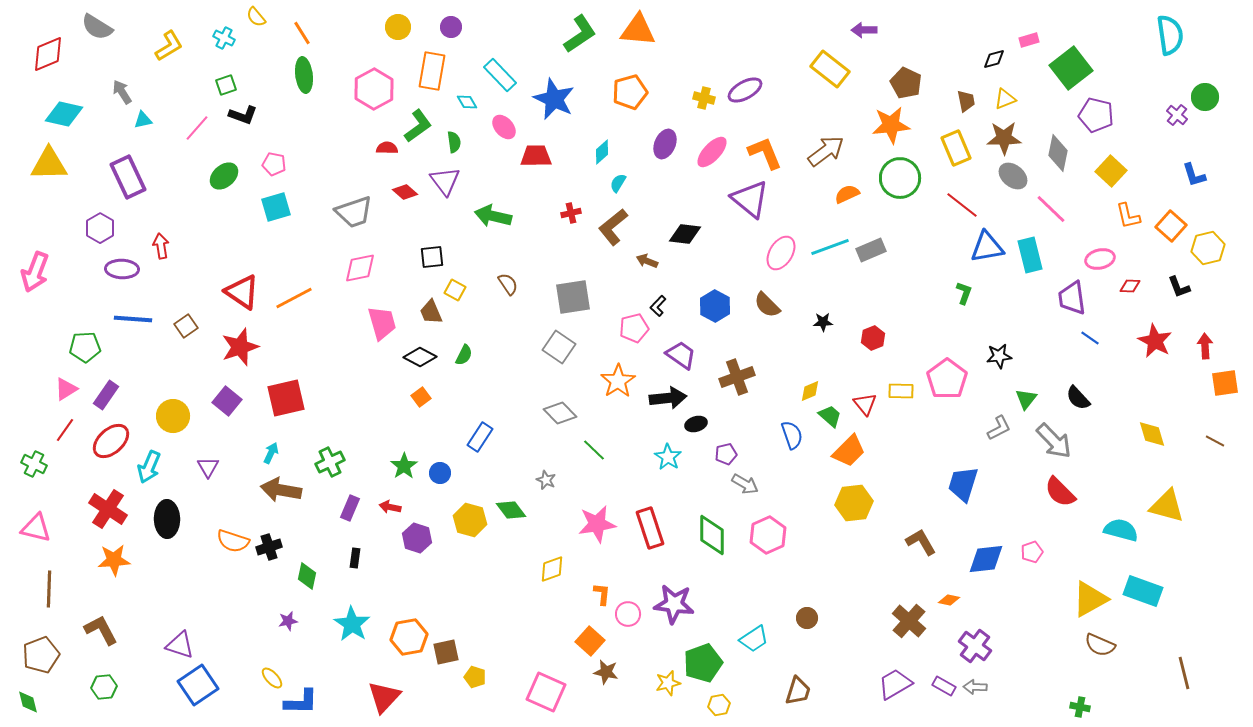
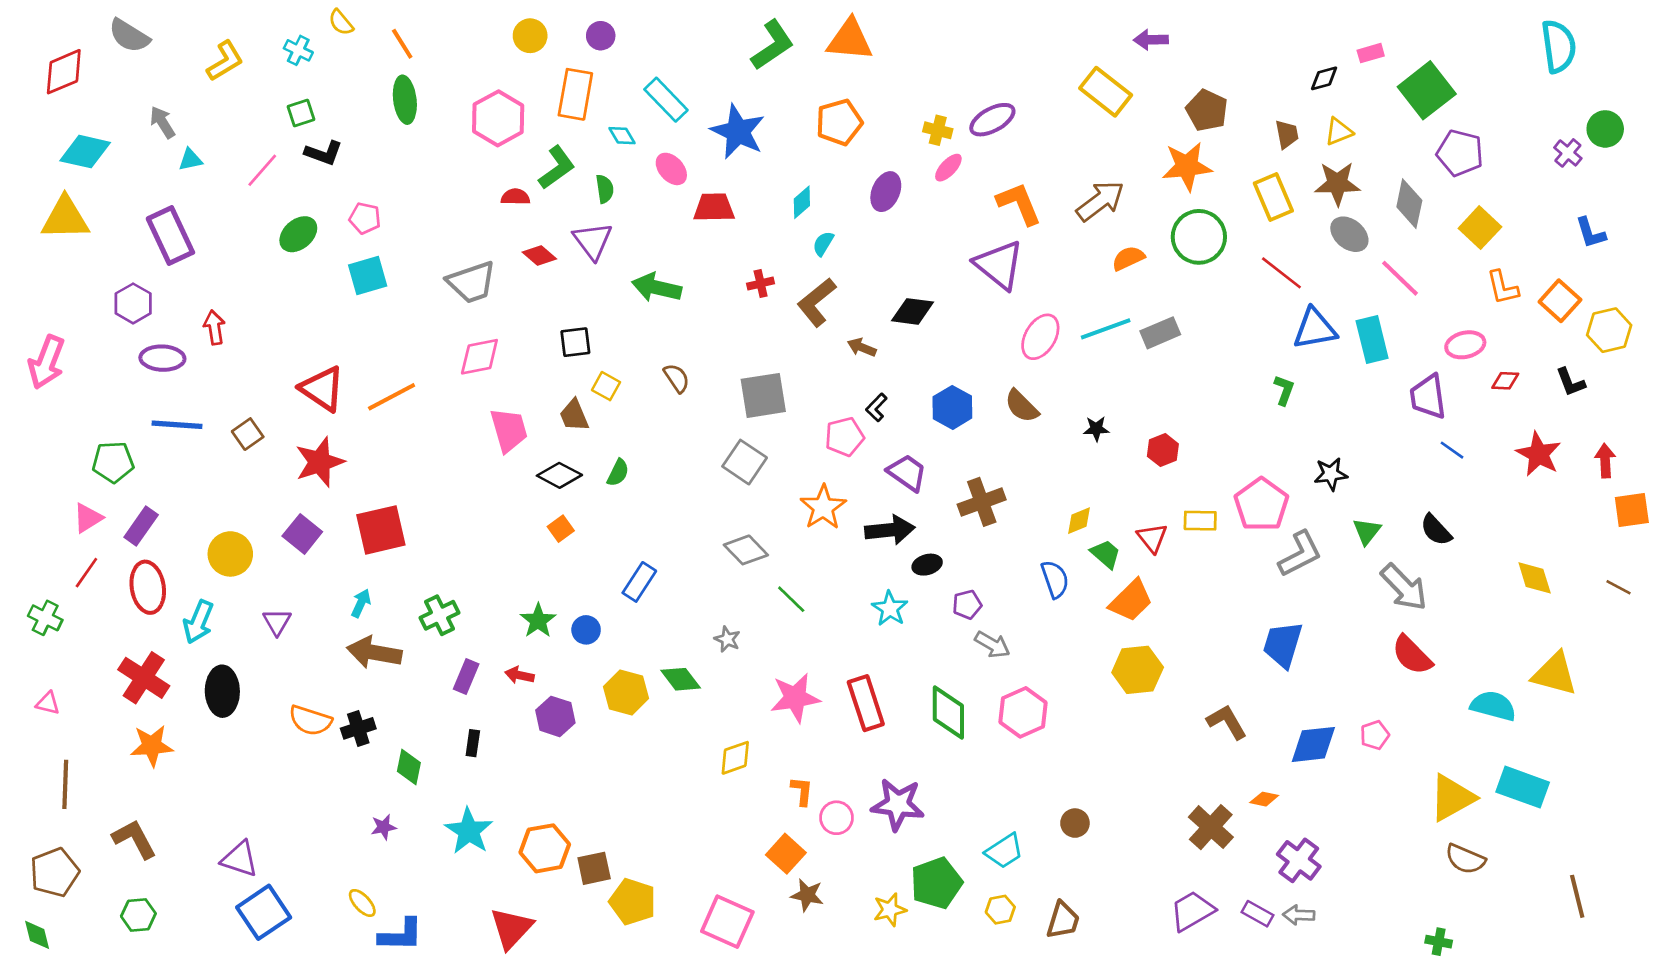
pink ellipse: (712, 152) -> (948, 168), moved, size x0.7
gray L-shape: (999, 428) -> (1300, 554), moved, size x1.4
red ellipse: (111, 441) -> (148, 587), turned -57
pink triangle: (36, 528) -> (48, 703), size x0.6
yellow pentagon: (475, 677) -> (633, 902), size x1.6
yellow hexagon: (719, 705) -> (1000, 910), moved

